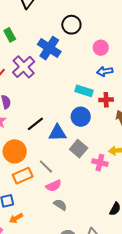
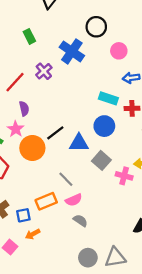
pink circle: (101, 48) -> (119, 51), moved
purple cross: (24, 67) -> (44, 71), size x0.7
orange circle: (15, 151) -> (32, 148), moved
orange rectangle: (23, 176) -> (46, 201), moved

